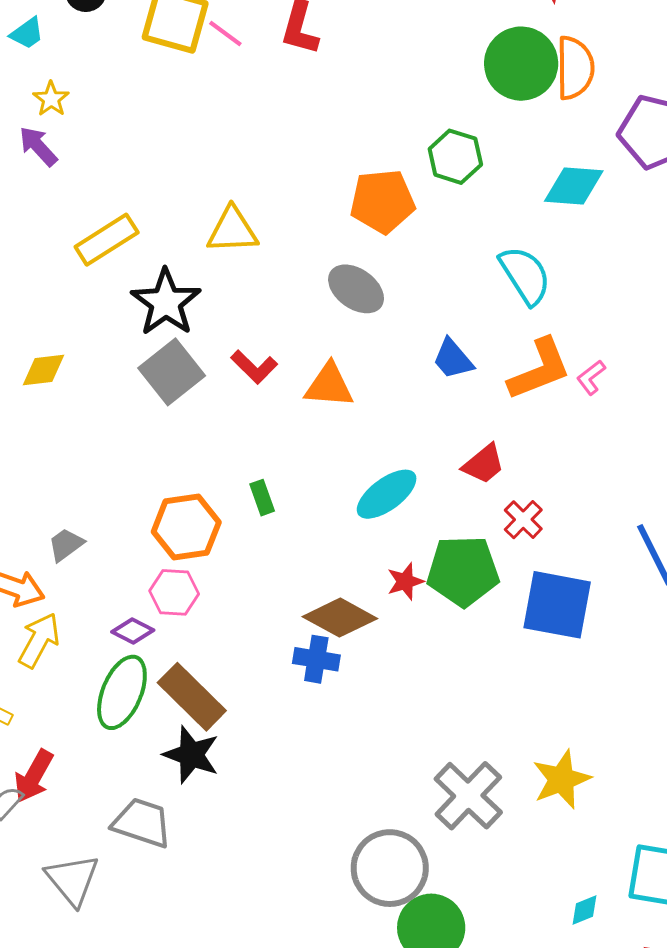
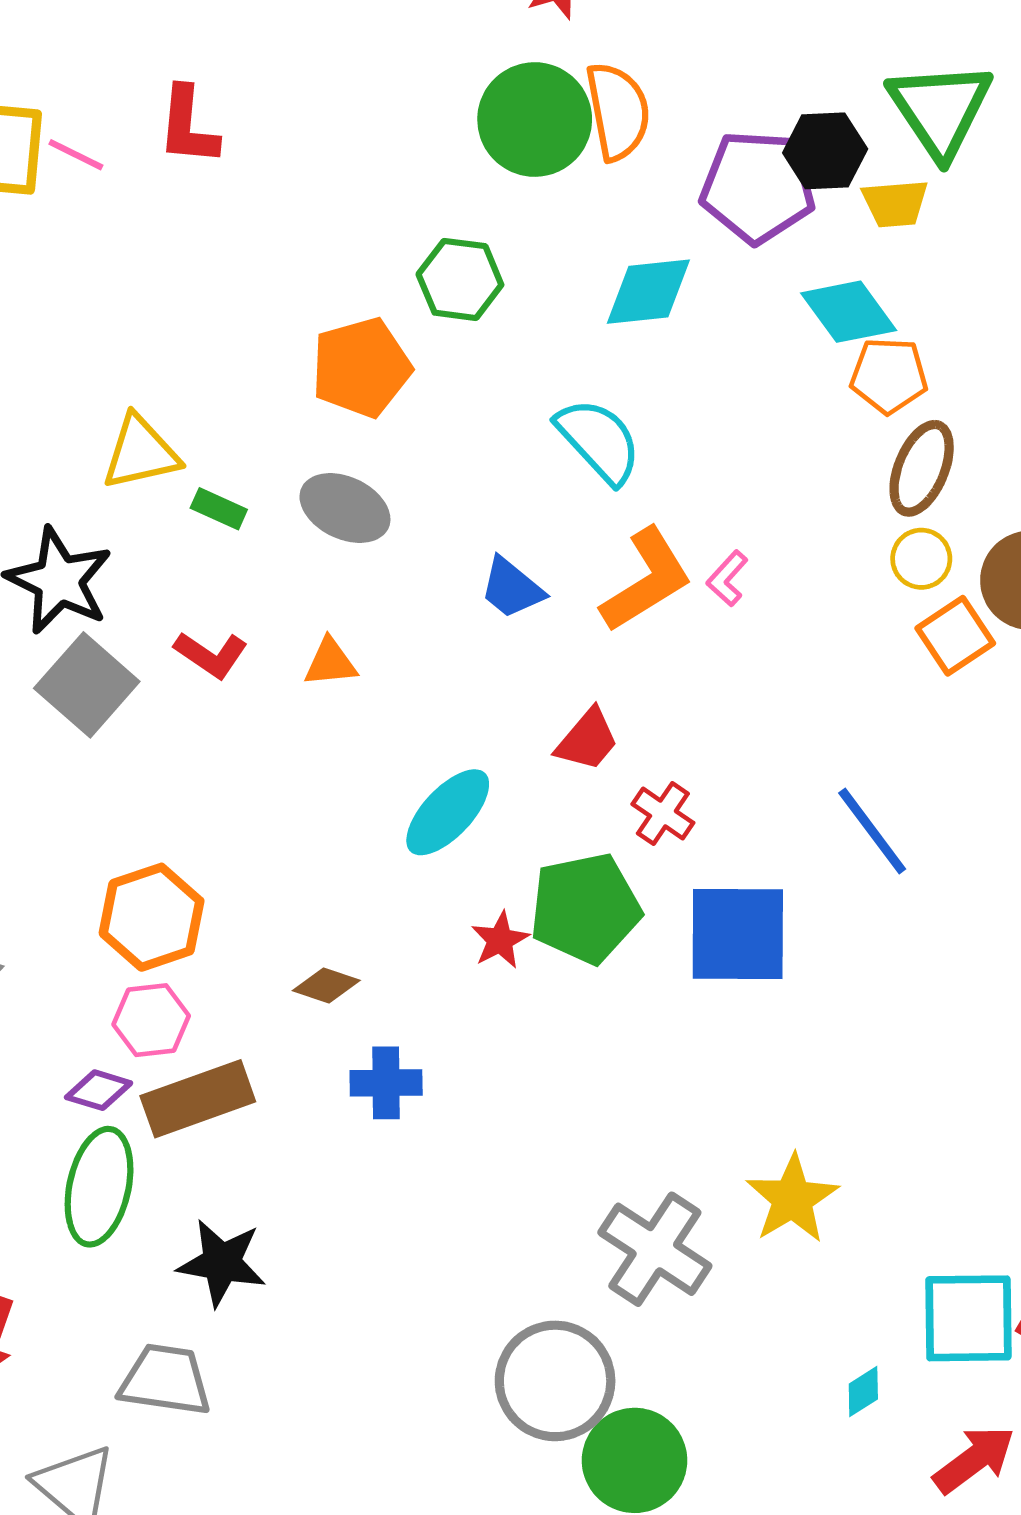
orange triangle: (329, 385) -> (330, 662), size x0.7
green rectangle: (262, 498) -> (219, 509), moved, turned -36
brown diamond: (340, 618) -> (326, 985), moved, size x0.6
brown rectangle: (192, 697) -> (198, 1099), moved, turned -54

